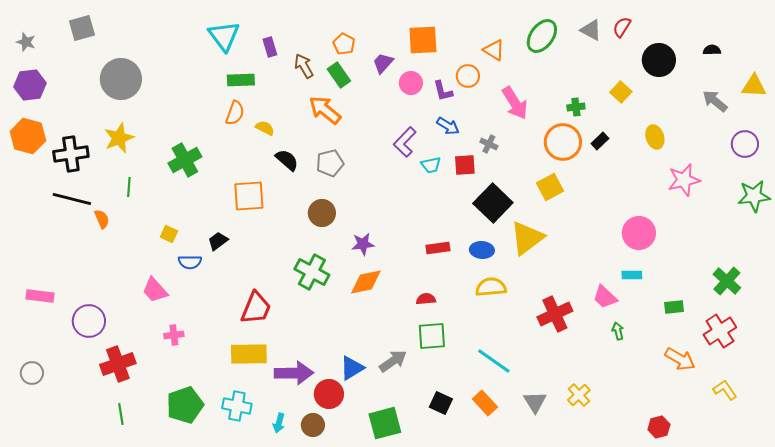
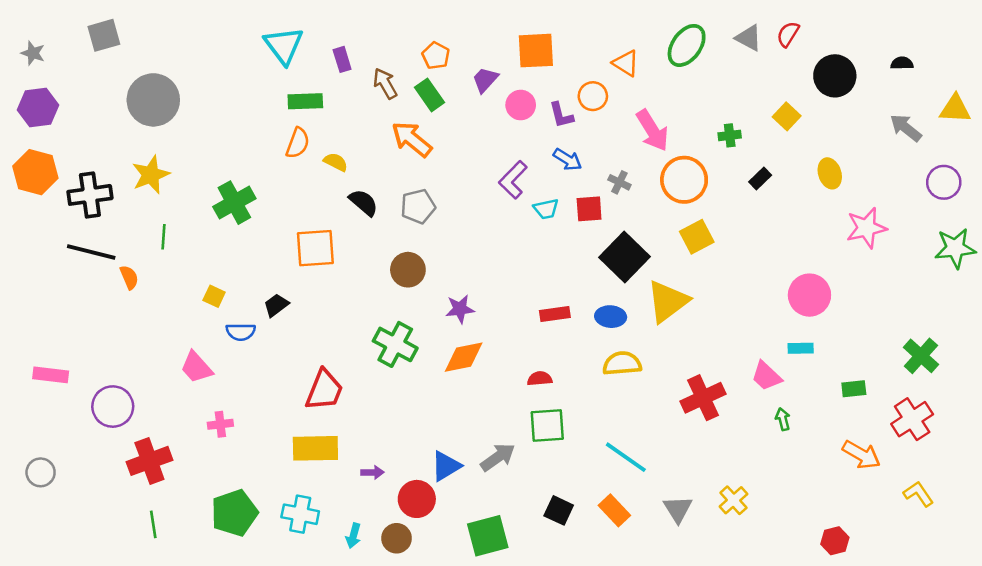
orange circle: (563, 142) -> (684, 180), moved
purple arrow: (294, 373) -> (372, 472), size x0.5

